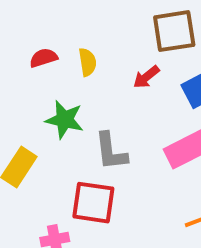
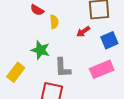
red semicircle: (43, 58) -> (37, 10), moved, turned -136

